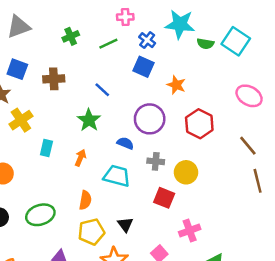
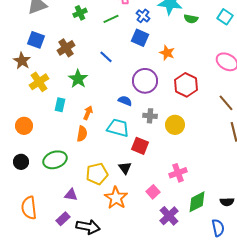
cyan square: (236, 41) -> (225, 17), moved, size x0.7
brown cross: (54, 79) -> (66, 48), turned -30
green star: (89, 120) -> (78, 79), moved
red square: (164, 198) -> (140, 146), moved
orange semicircle: (85, 200) -> (82, 134), moved

